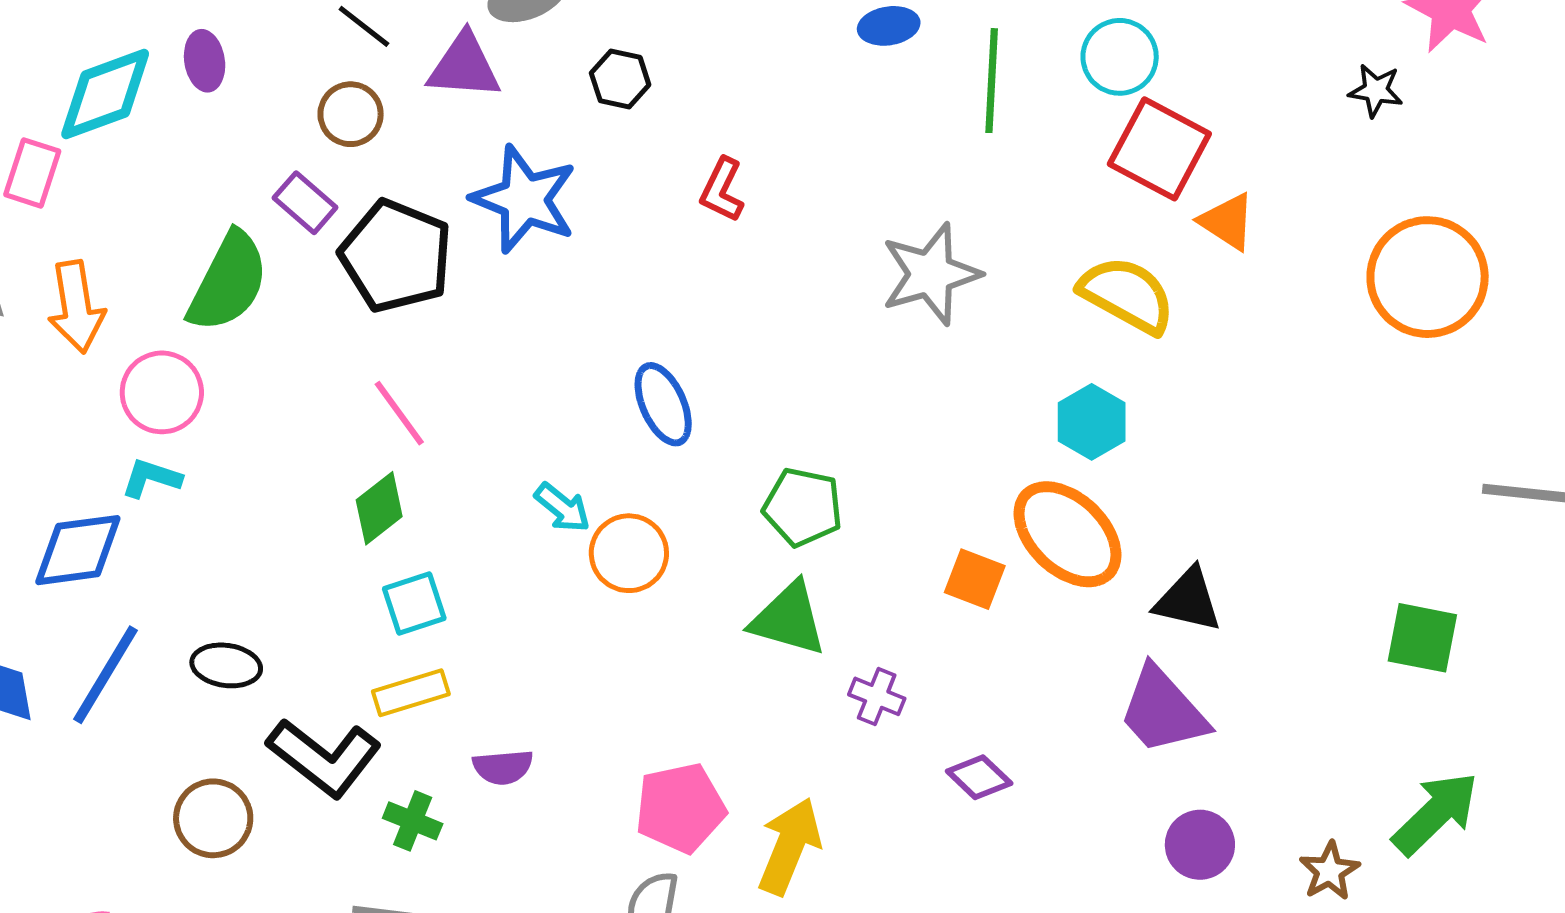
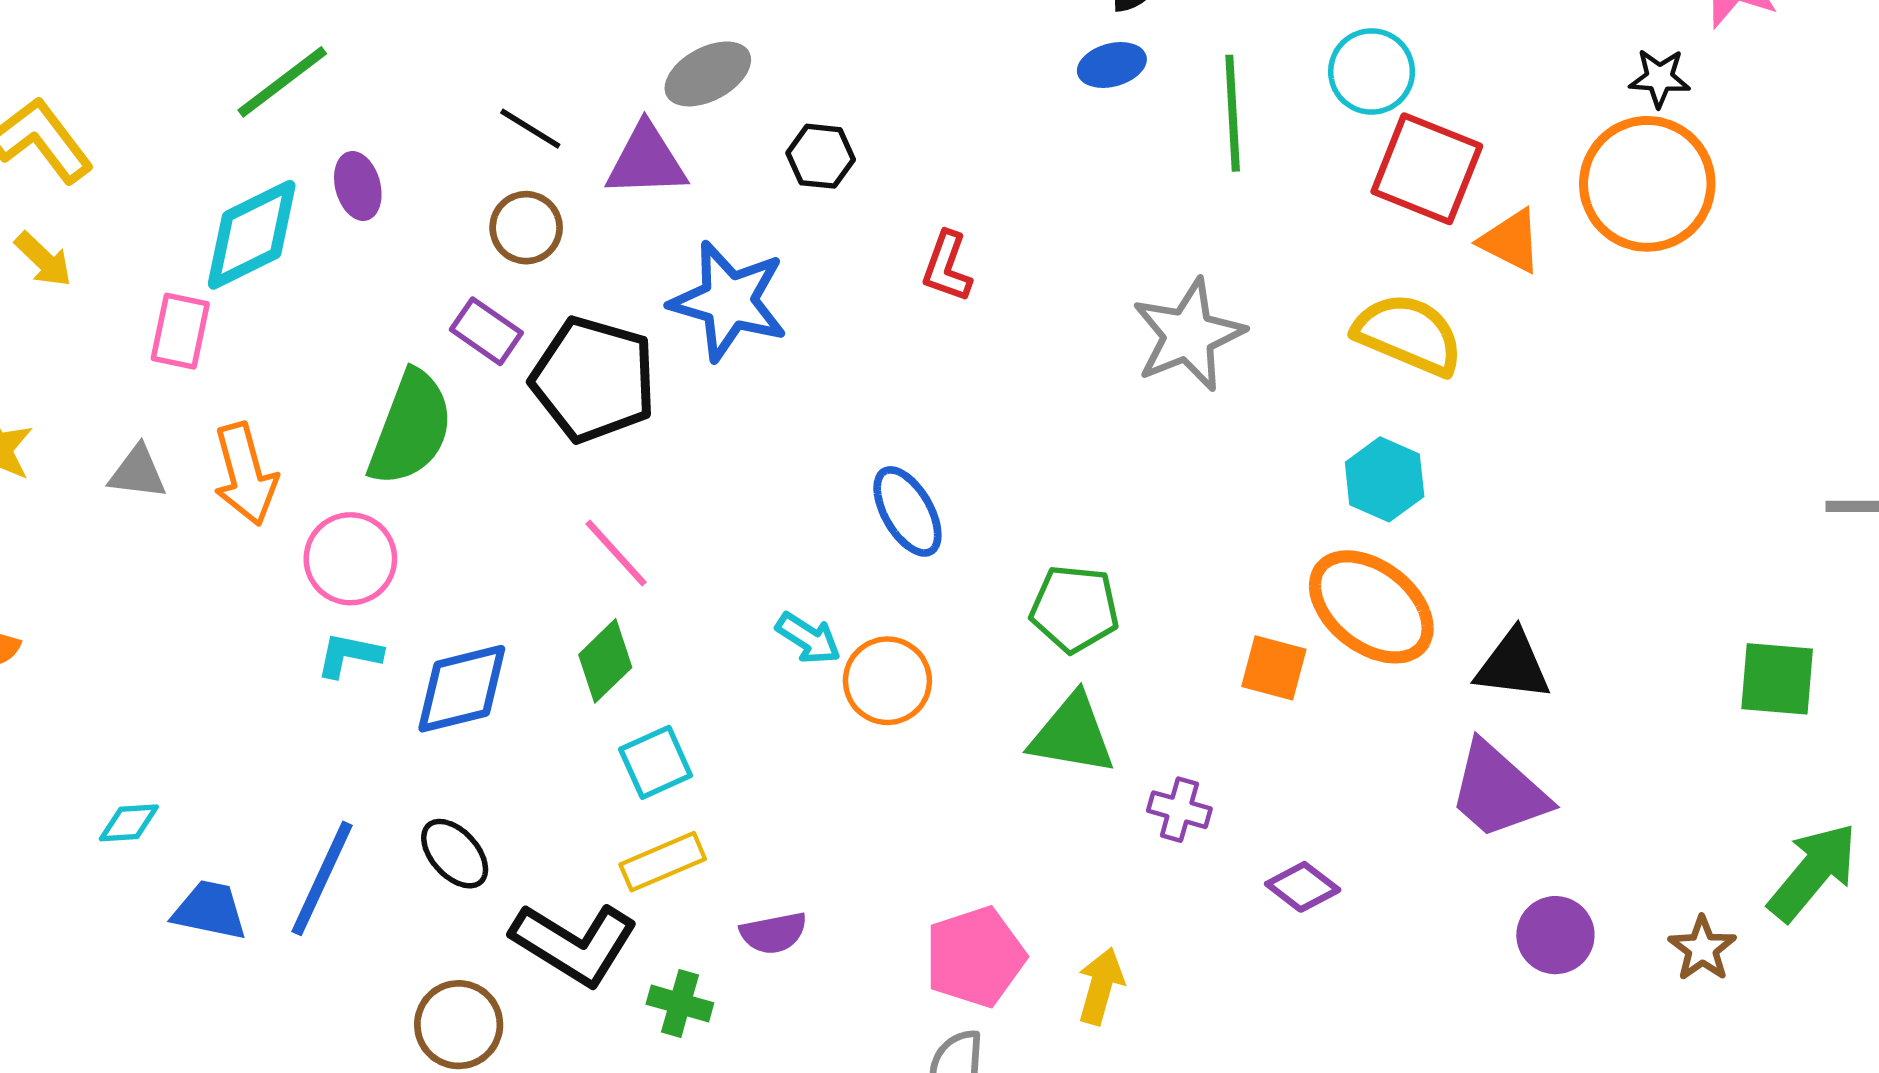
orange circle: (1428, 277) -> (1647, 184), moved
blue diamond: (78, 550) -> (462, 689), moved
black ellipse: (226, 665) -> (455, 854), turned 46
yellow arrow: (789, 846) -> (1101, 986), size x0.7

